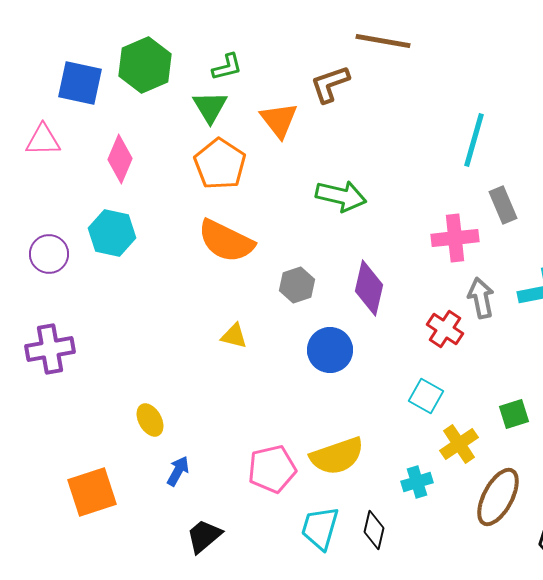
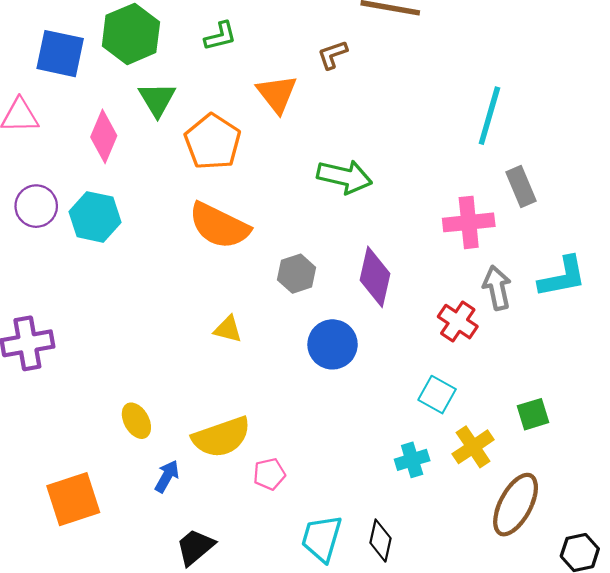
brown L-shape: (330, 84) -> (333, 55), size x0.7
green triangle: (210, 107) -> (157, 99), moved
purple circle: (49, 254) -> (36, 206), moved
yellow semicircle: (337, 456) -> (221, 437), moved
pink pentagon: (272, 469) -> (269, 474), size x0.6
cyan cross: (417, 482) -> (412, 460), moved

